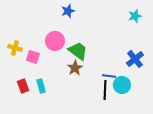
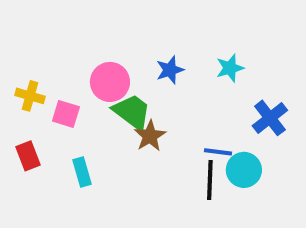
blue star: (68, 11) -> (170, 70), moved
cyan star: (135, 16) -> (230, 68), moved
green trapezoid: (78, 51) -> (132, 112), moved
red rectangle: (23, 86) -> (28, 156), moved

